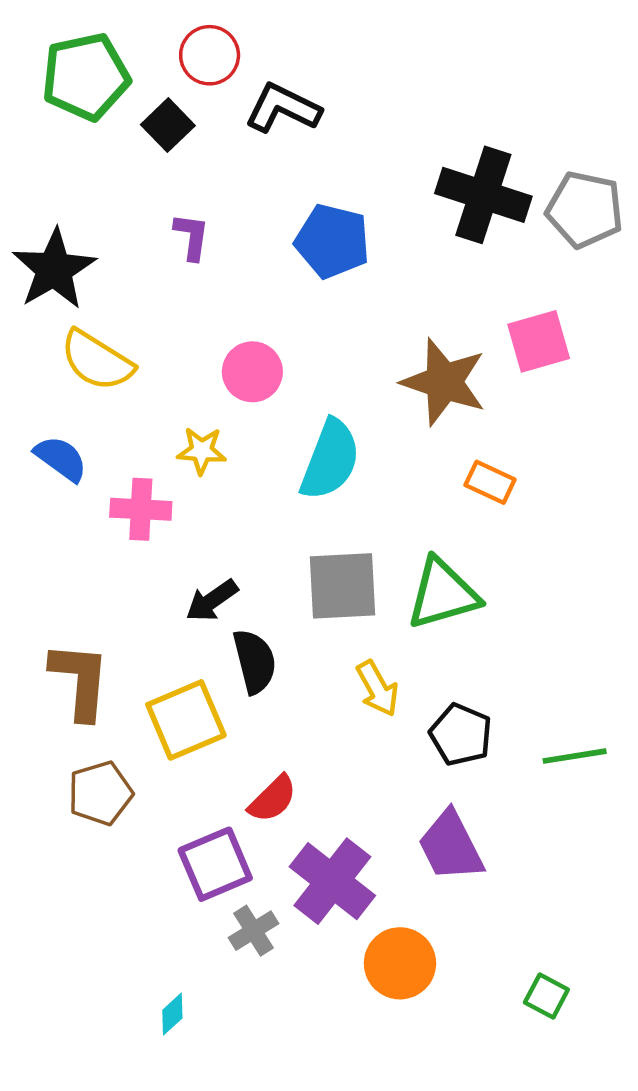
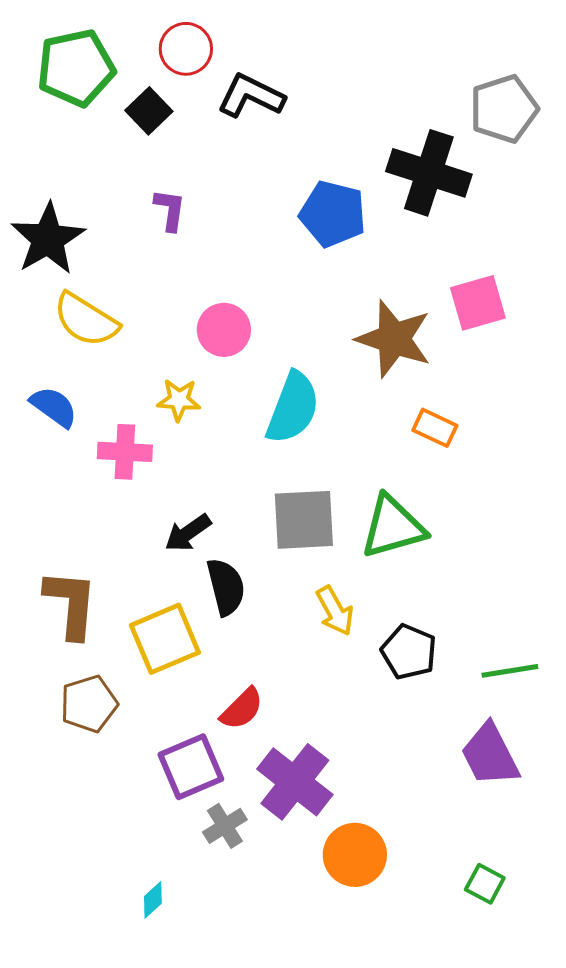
gray pentagon: (585, 210) -> (504, 109), moved, turned -30
blue pentagon: (332, 241) -> (333, 214), moved
purple trapezoid: (451, 846) -> (490, 755), moved

